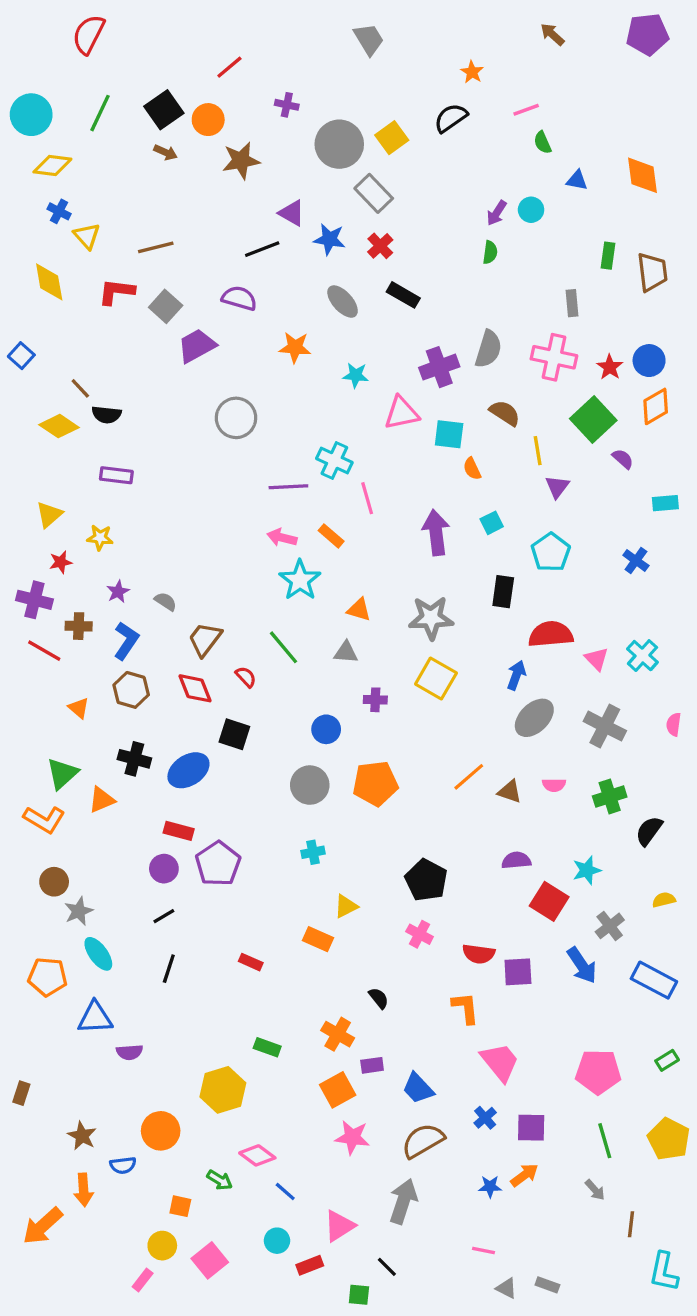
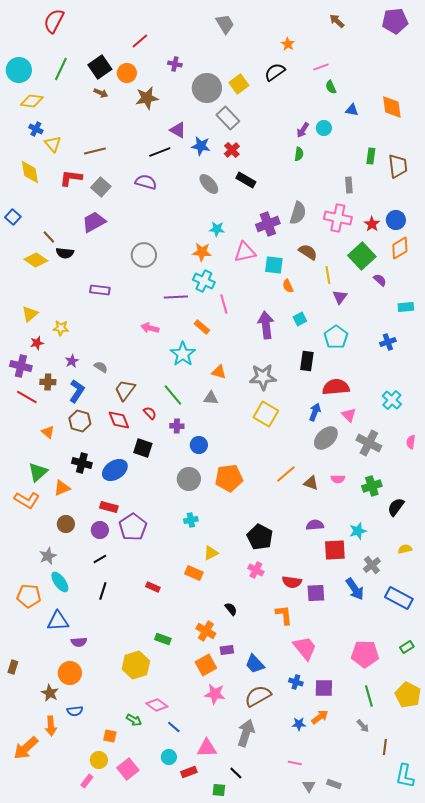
purple trapezoid: (197, 346) -> (94, 222), moved
orange star: (295, 347) -> (202, 252), moved
purple rectangle: (116, 475) -> (100, 290), moved
pink arrow: (282, 538) -> (150, 328), moved
blue cross: (636, 560) -> (388, 342), turned 35
pink triangle: (597, 659) -> (349, 415), moved
purple cross: (375, 700) -> (177, 426), moved
brown circle: (54, 882) -> (66, 524), moved
red square: (549, 901) -> (335, 550), turned -35
blue cross: (485, 1118) -> (296, 682), turned -32
orange circle: (161, 1131) -> (70, 673), moved
pink triangle: (339, 1226) -> (207, 748), turned 30
gray triangle: (506, 1288) -> (309, 786), turned 32

